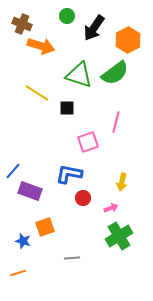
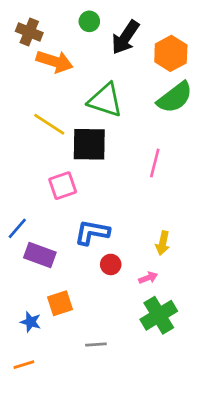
green semicircle: (115, 73) -> (175, 97), moved
black square: (67, 108) -> (89, 144), size x1.8
pink square: (88, 142) -> (63, 186), moved

